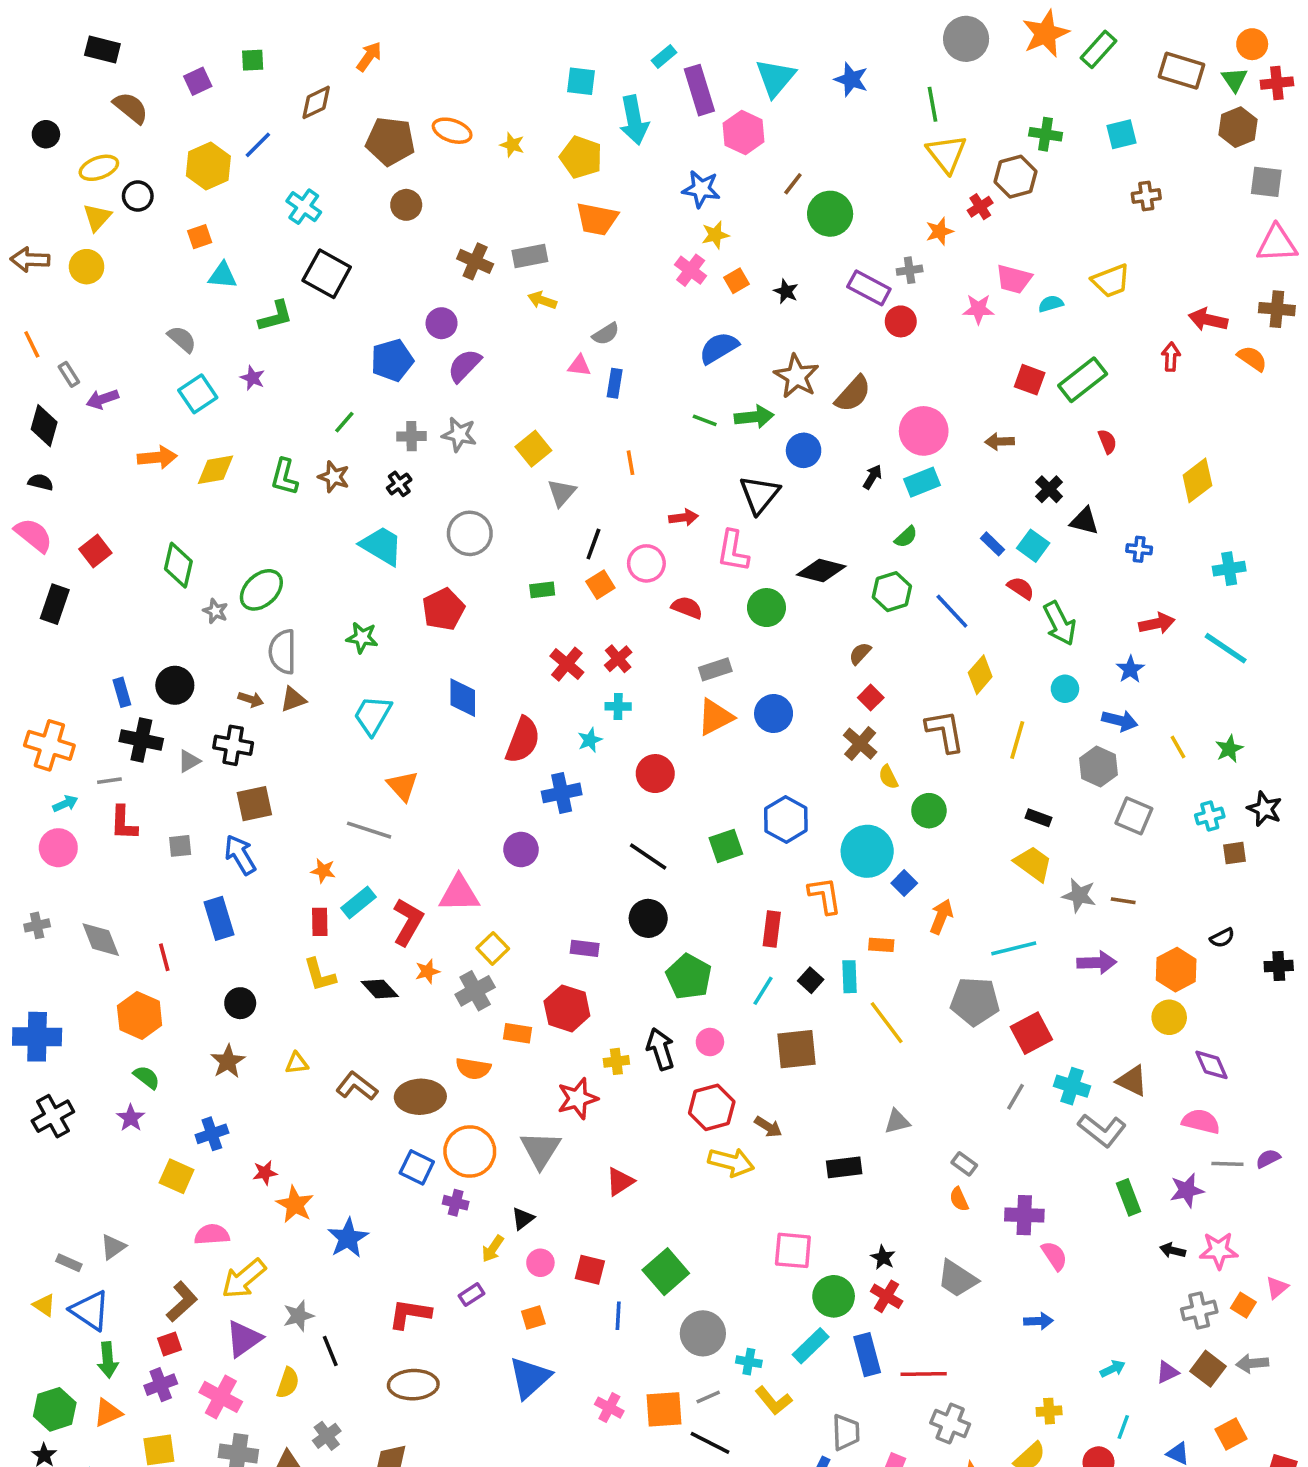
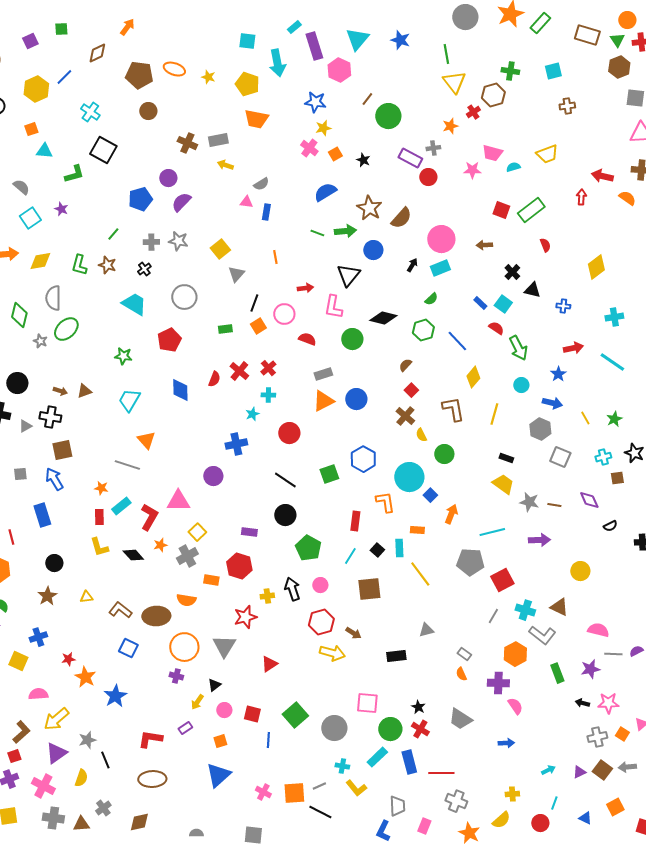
gray semicircle: (283, 652) -> (53, 298), moved
red semicircle: (523, 740) -> (214, 379), moved, size x0.6
orange hexagon: (1176, 970) -> (515, 654), moved
purple diamond: (1212, 1065) -> (589, 500), moved
blue square: (417, 1167) -> (128, 648), moved
gray circle: (703, 1333) -> (334, 728), moved

